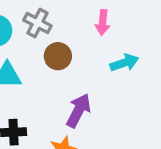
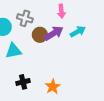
purple arrow: (79, 110) -> (54, 33), moved, turned 42

